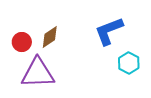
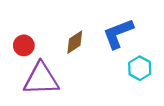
brown diamond: (50, 37) -> (75, 42), moved

